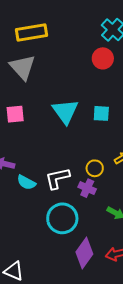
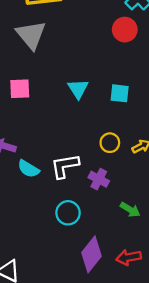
cyan triangle: (65, 111) -> (78, 89), size x0.7
yellow circle: (95, 168) -> (110, 143), moved
cyan circle: (62, 218) -> (68, 213), size x0.7

